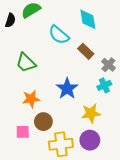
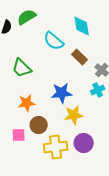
blue star: (67, 89) -> (62, 93), turned 30
yellow star: (91, 113) -> (74, 115), moved

